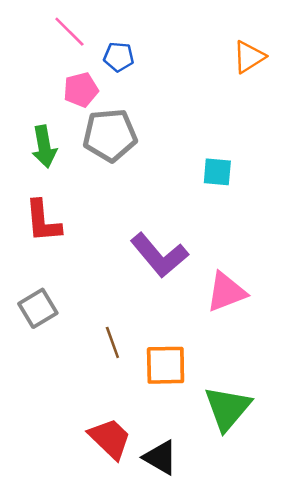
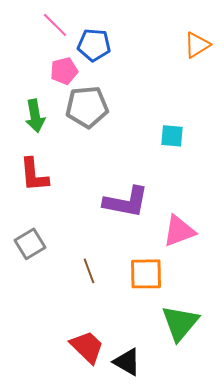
blue pentagon: (119, 57) -> (94, 45), size x1.4
purple L-shape: (159, 255) -> (126, 202), turned -39
orange square: (166, 365) -> (146, 274), moved

